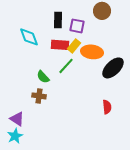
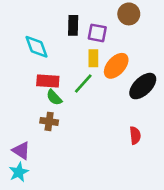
red rectangle: (60, 45) -> (48, 81), moved
yellow rectangle: (74, 46) -> (93, 58), turned -40
orange ellipse: (92, 52) -> (116, 66), turned -55

